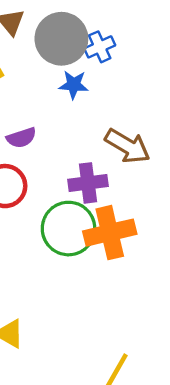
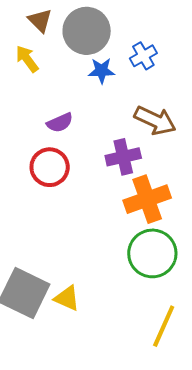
blue cross: (100, 47) -> (143, 56), moved
green circle: (69, 229) -> (152, 253), moved

